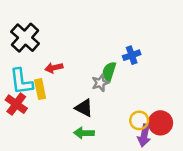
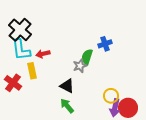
cyan L-shape: (21, 82) -> (21, 50), moved
red circle: (160, 123) -> (128, 108), moved
green arrow: (84, 133) -> (67, 106), turned 49

